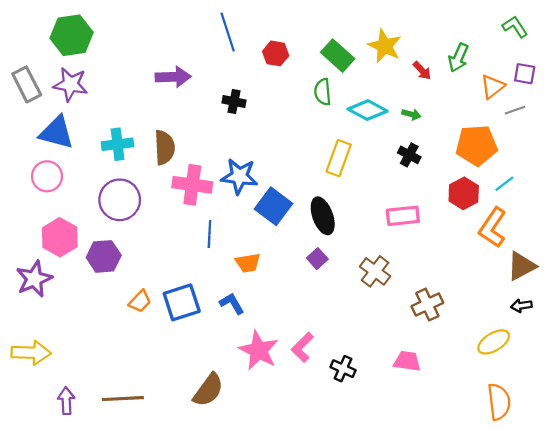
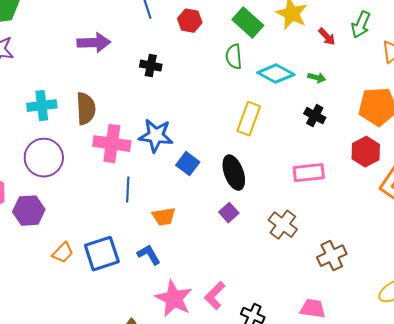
blue square: (274, 206) -> (188, 164), size x0.7

